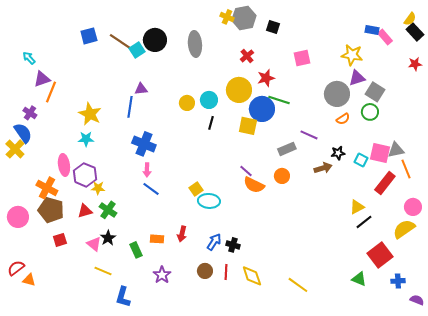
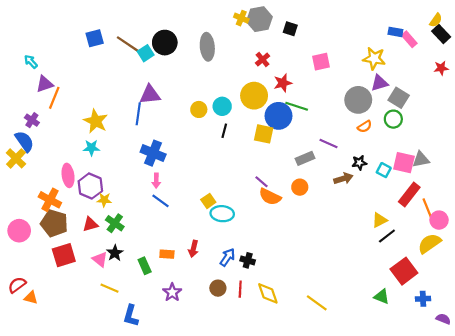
purple triangle: (141, 89) -> (150, 95), size x1.5
orange line: (406, 169) -> (427, 208), moved
red square: (60, 240) -> (64, 255), size x1.6

